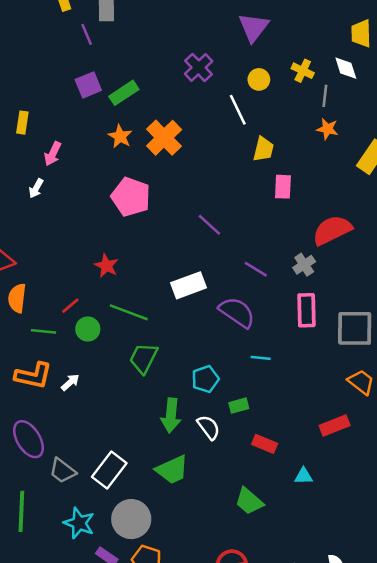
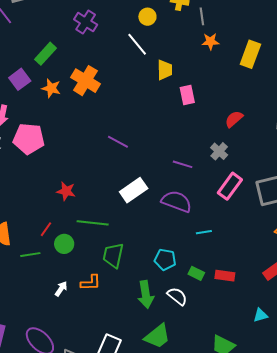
purple cross: (199, 67) -> (86, 22), moved
purple square: (88, 85) -> (20, 79), moved
pink pentagon: (131, 197) -> (29, 139), moved
purple line: (209, 225) -> (118, 142), moved
red semicircle: (332, 230) -> (234, 119), size x0.6
pink rectangle: (306, 310) -> (230, 186), turned 52
orange L-shape: (33, 376) -> (91, 283), moved, size x0.7
cyan pentagon: (205, 379) -> (165, 259), turned -30
green rectangle: (239, 406) -> (196, 273), turned 56
red rectangle: (265, 444) -> (225, 276), moved

